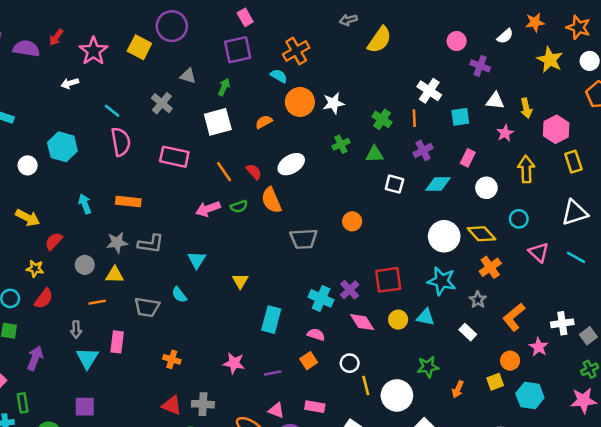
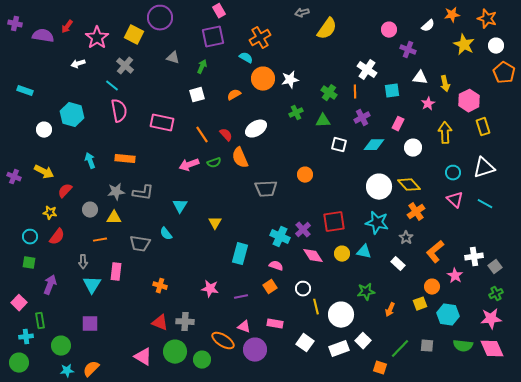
gray cross: (162, 103) -> (125, 66), moved
white square: (218, 122) -> (197, 95), size x0.7
cyan circle: (519, 219) -> (453, 173), moved

